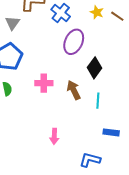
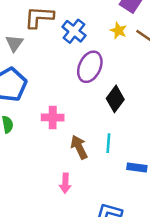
brown arrow: (74, 90) -> (79, 147), moved
cyan line: (98, 101) -> (108, 143), moved
blue rectangle: (111, 132) -> (137, 167), moved

